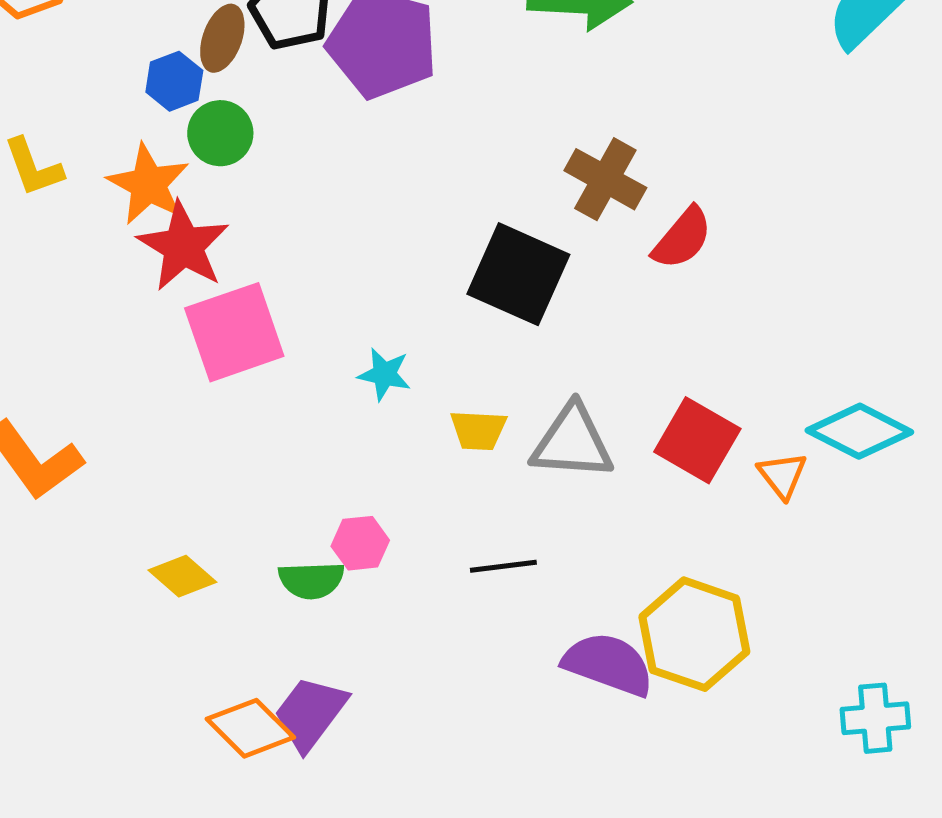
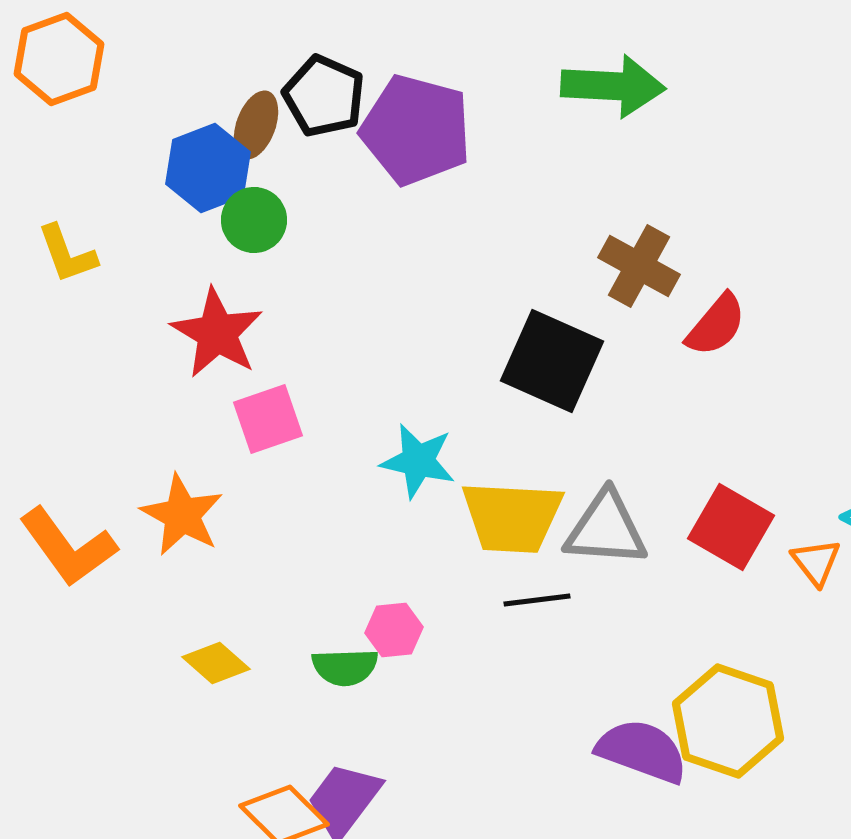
blue hexagon: (174, 81) -> (208, 168), size x1.5
orange star: (148, 184) -> (182, 515), moved
pink square: (234, 332) -> (268, 419), size x0.7
cyan star: (384, 374) -> (418, 461), size x1.4
yellow trapezoid: (478, 430) -> (512, 517), size x1.8
black line: (503, 566) -> (537, 600), moved

